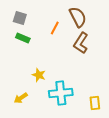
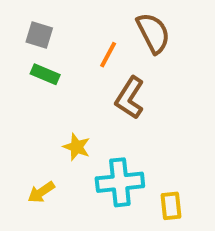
brown L-shape: (81, 43) -> (130, 98), moved
yellow rectangle: (95, 103) -> (171, 206), moved

